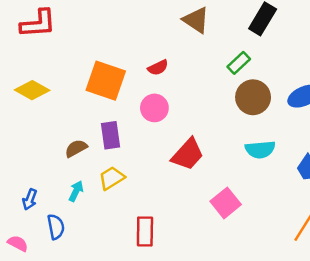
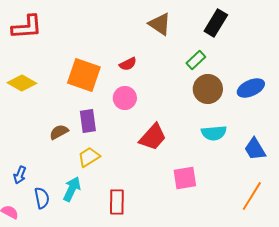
cyan arrow: (76, 191) -> (72, 189), moved, size x1.4
pink square: (226, 203) -> (185, 178), turned 30

